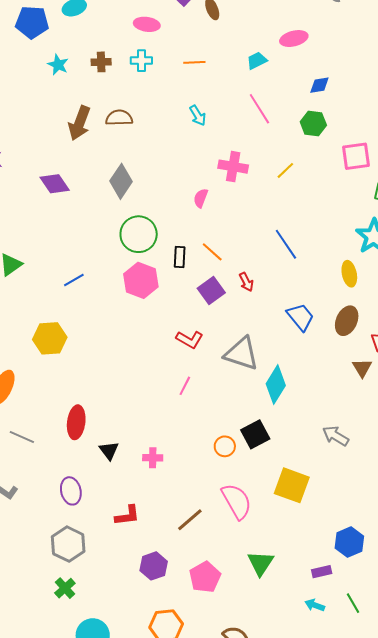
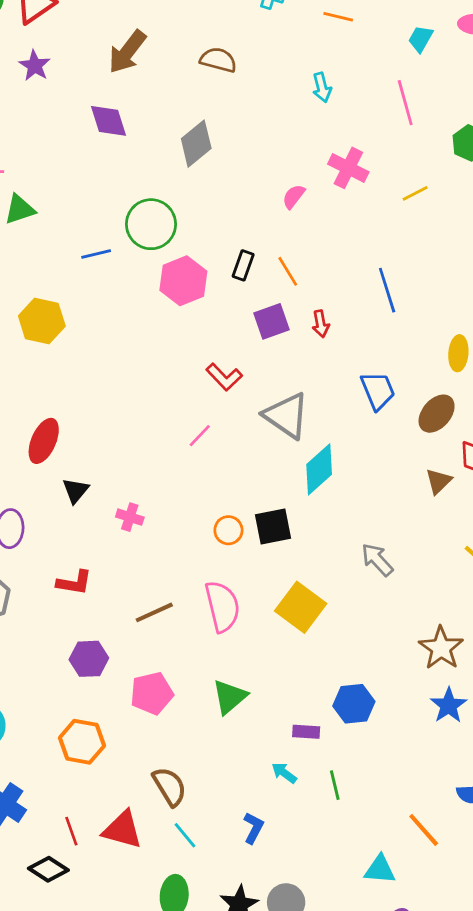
cyan trapezoid: (257, 61) -> (421, 39), turned -50
brown arrow: (79, 123) -> (127, 52), moved
green circle: (139, 234) -> (151, 224), moved

